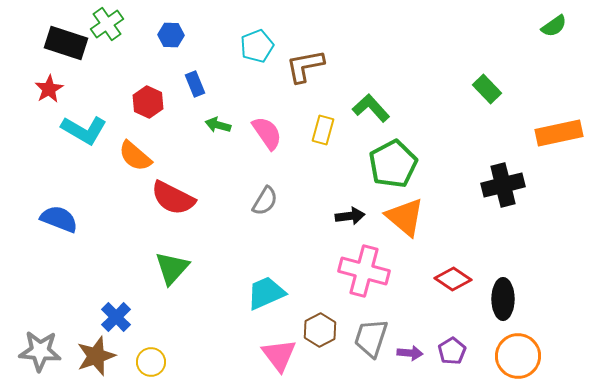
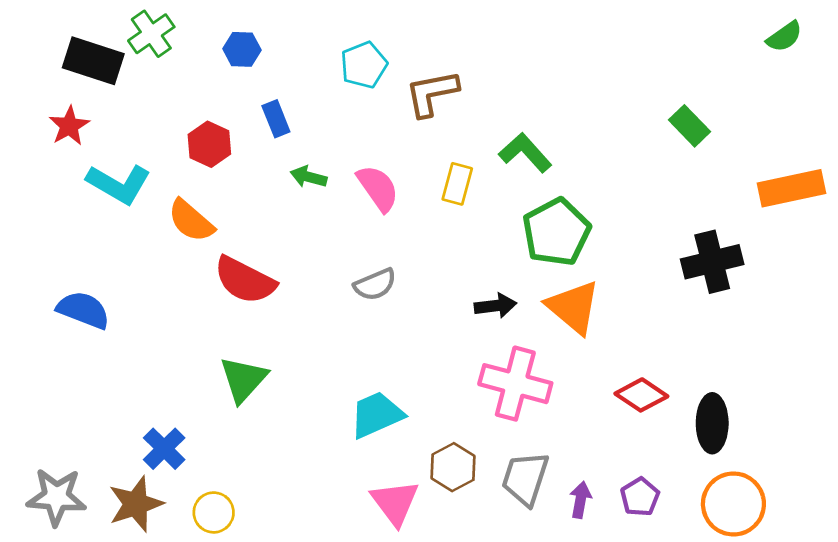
gray semicircle: (265, 201) -> (375, 284), turned 36
purple arrow: (410, 353) -> (580, 500), turned -85

